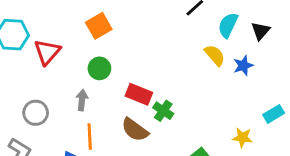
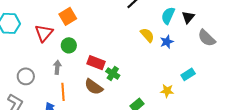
cyan semicircle: (228, 25) -> (168, 16), moved
black triangle: (261, 31) -> (188, 17), moved
red triangle: (47, 52) -> (44, 33), moved

